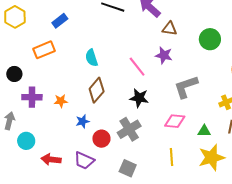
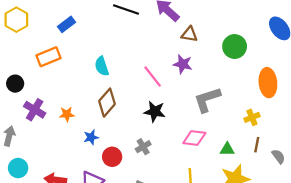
purple cross: (32, 97) -> (35, 110), turned 30
gray cross: (129, 129) -> (143, 147), size x0.6
cyan circle: (26, 141) -> (18, 168), moved

